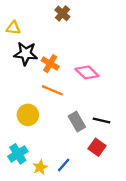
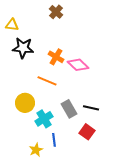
orange cross: (50, 64) -> (56, 57), moved
cyan cross: (18, 154) -> (44, 119), moved
blue line: (64, 165) -> (54, 140), moved, turned -48

